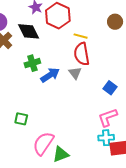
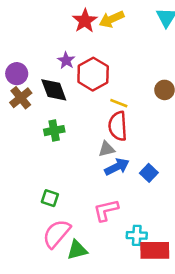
gray triangle: (75, 73) -> (107, 149), turned 48
blue arrow: (50, 75) -> (117, 167), moved
pink L-shape: (108, 117) -> (106, 210), moved
green square: (21, 119) -> (50, 198), moved

